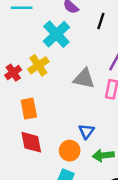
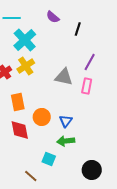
cyan cross: (56, 34) -> (25, 40), moved
orange circle: (70, 151) -> (42, 117), moved
green arrow: (103, 155) -> (66, 141), moved

